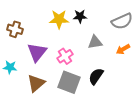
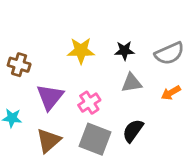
black star: (80, 16) -> (124, 51), moved

